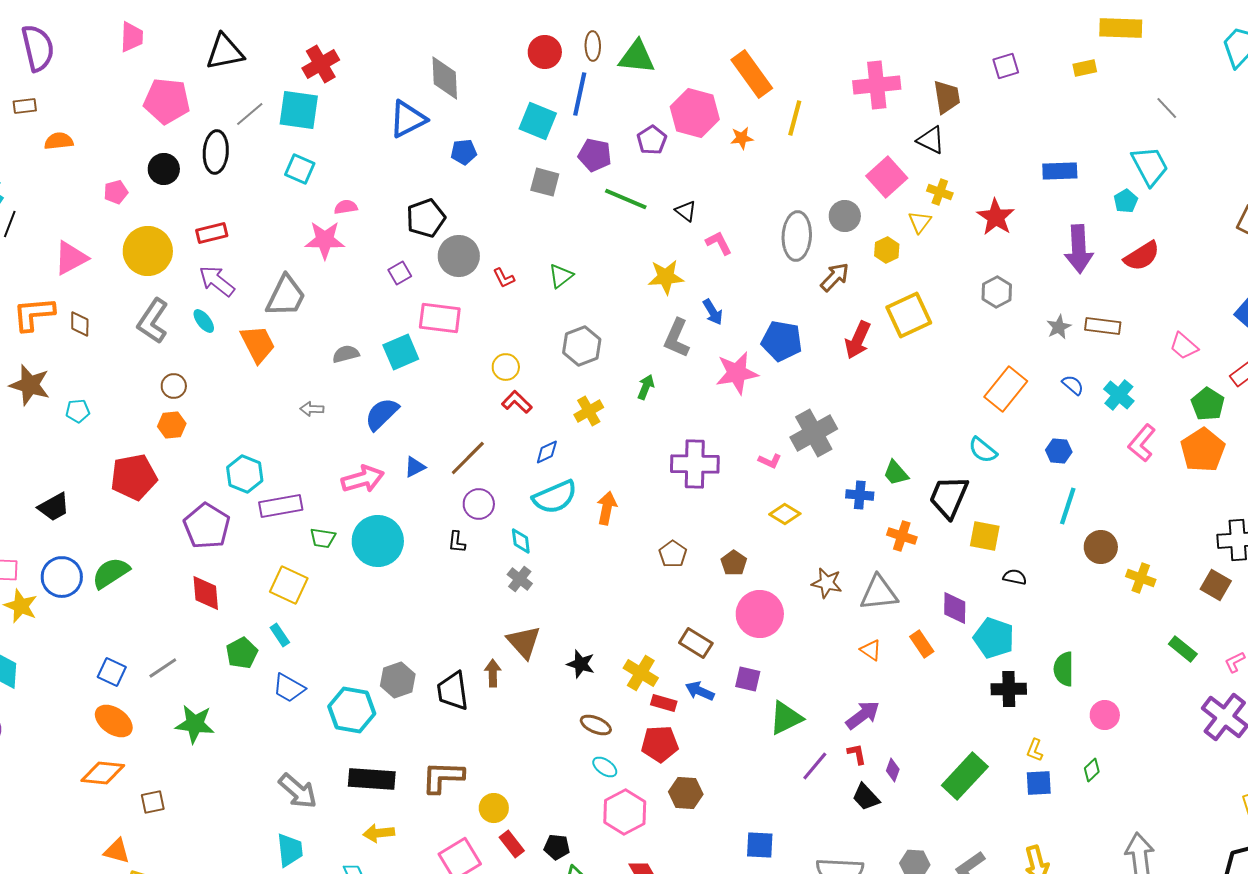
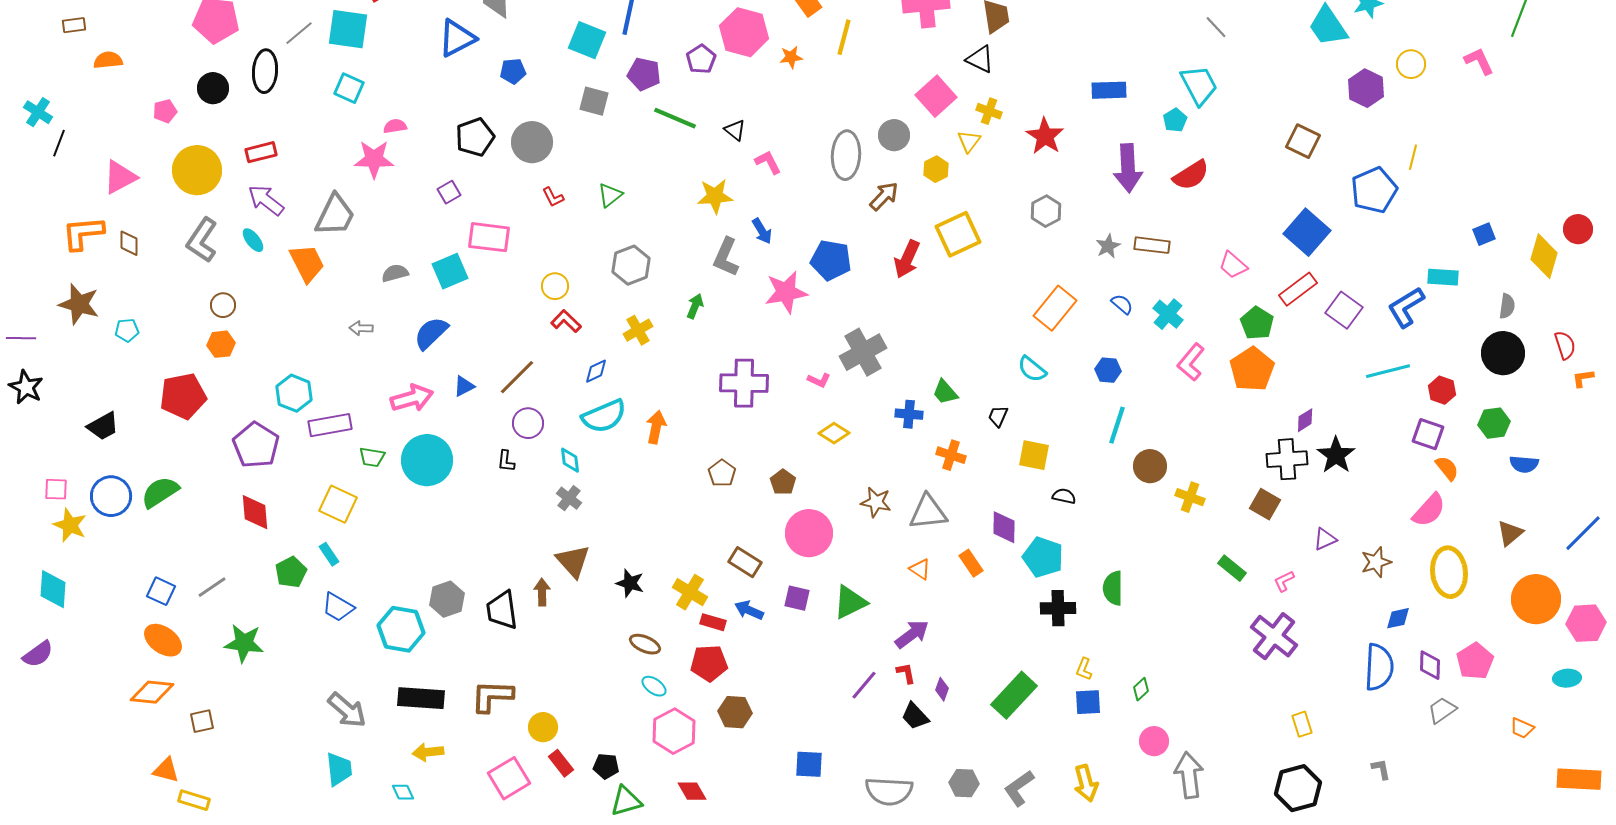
gray circle: (459, 256) -> (532, 142), moved
black trapezoid: (949, 497) -> (998, 416), size x0.5
pink circle: (1105, 715) -> (1154, 741), moved
green triangle: (786, 718) -> (850, 602), moved

